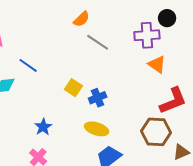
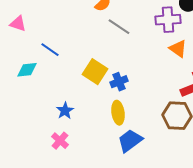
yellow square: (73, 88) -> (95, 72), size x1.4
yellow ellipse: (97, 129) -> (118, 113), turned 65

